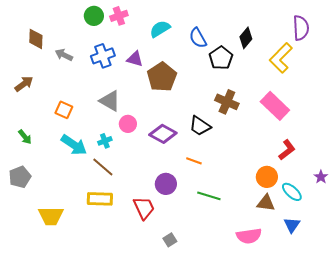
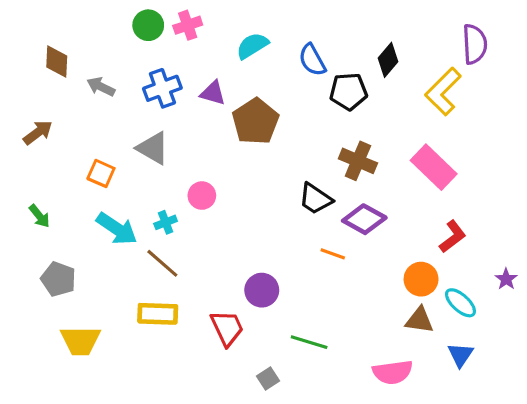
black pentagon: (221, 58) -> (348, 91), turned 30
gray triangle: (110, 101) -> (153, 148), moved
purple diamond: (163, 134) -> (364, 219), moved
orange line: (194, 161) -> (333, 254), moved
gray pentagon: (20, 177) -> (58, 279), moved, turned -30
green line: (209, 196) -> (309, 342), moved

